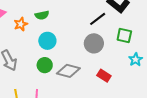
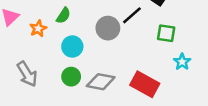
green semicircle: (42, 15) -> (63, 16), turned -40
gray circle: (94, 43) -> (108, 28), moved
red rectangle: (104, 76) -> (145, 84), size x1.6

